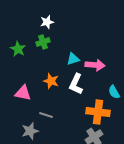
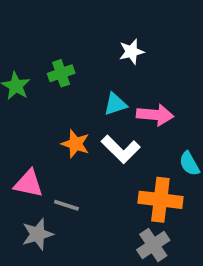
white star: (47, 22) -> (132, 52), moved
white L-shape: (76, 84) -> (121, 149), turned -70
pink triangle: (23, 93) -> (29, 184), moved

